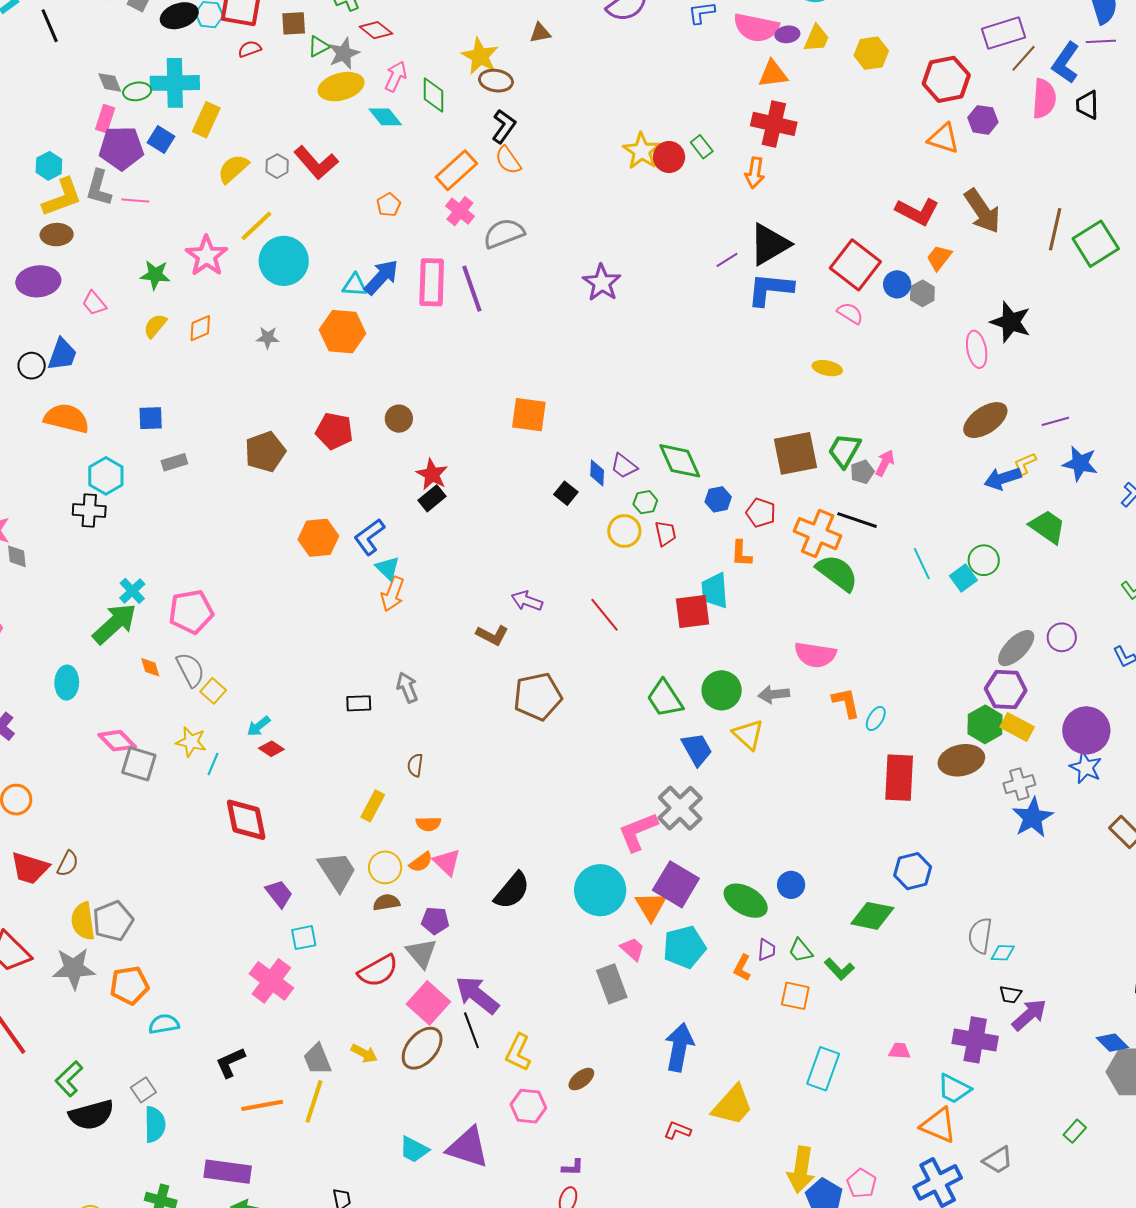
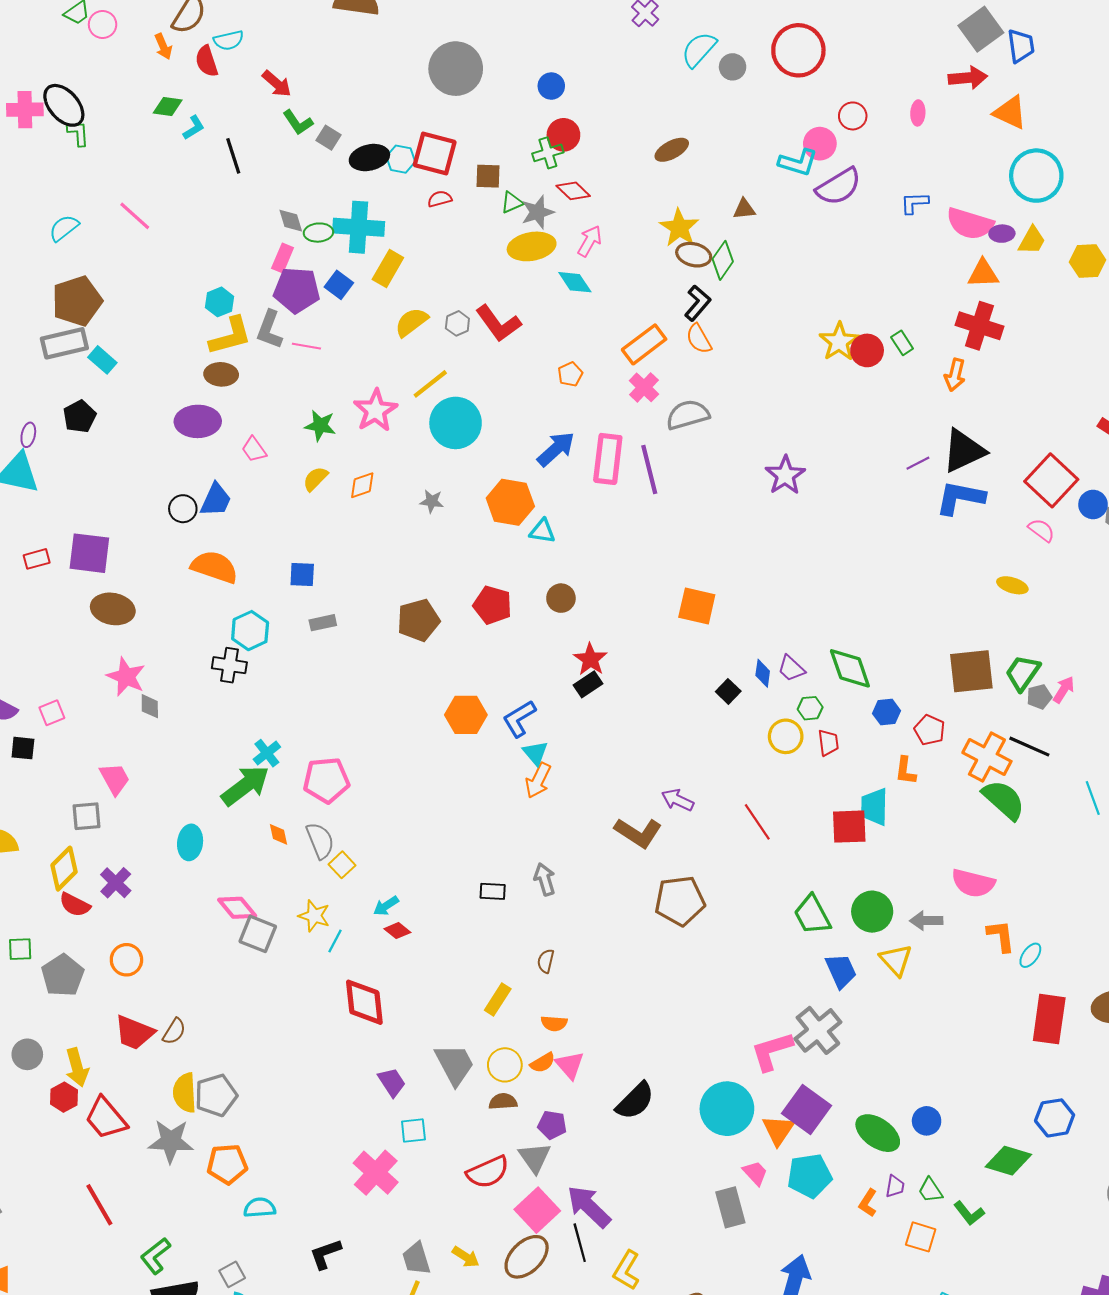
green diamond: (433, 95) -> (723, 260), moved, turned 30
cyan triangle: (355, 285) -> (542, 531), moved
brown L-shape: (492, 635) -> (638, 833), size x1.4

